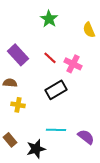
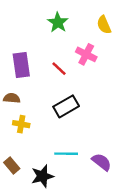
yellow semicircle: (89, 30) -> (104, 25), moved
purple rectangle: (18, 55) -> (21, 65), turned 35
pink cross: (73, 64) -> (86, 54), moved

